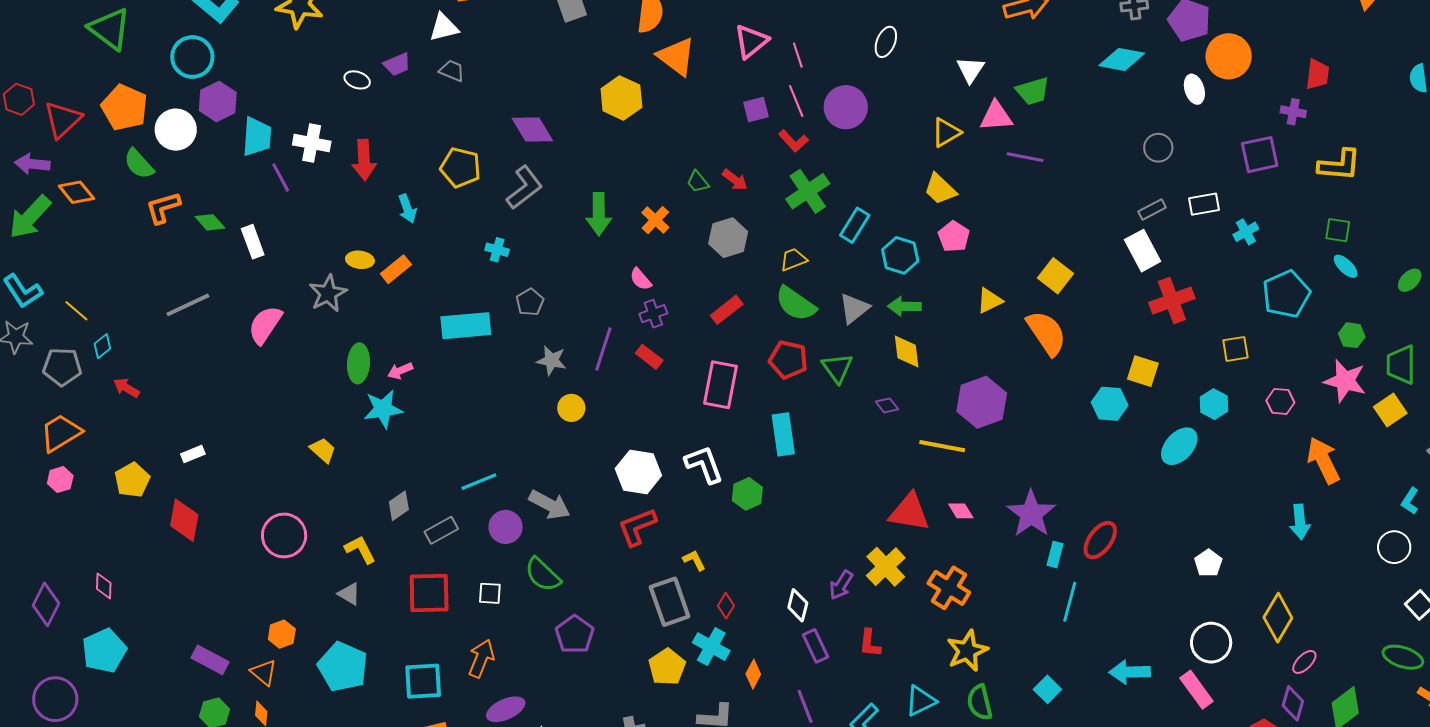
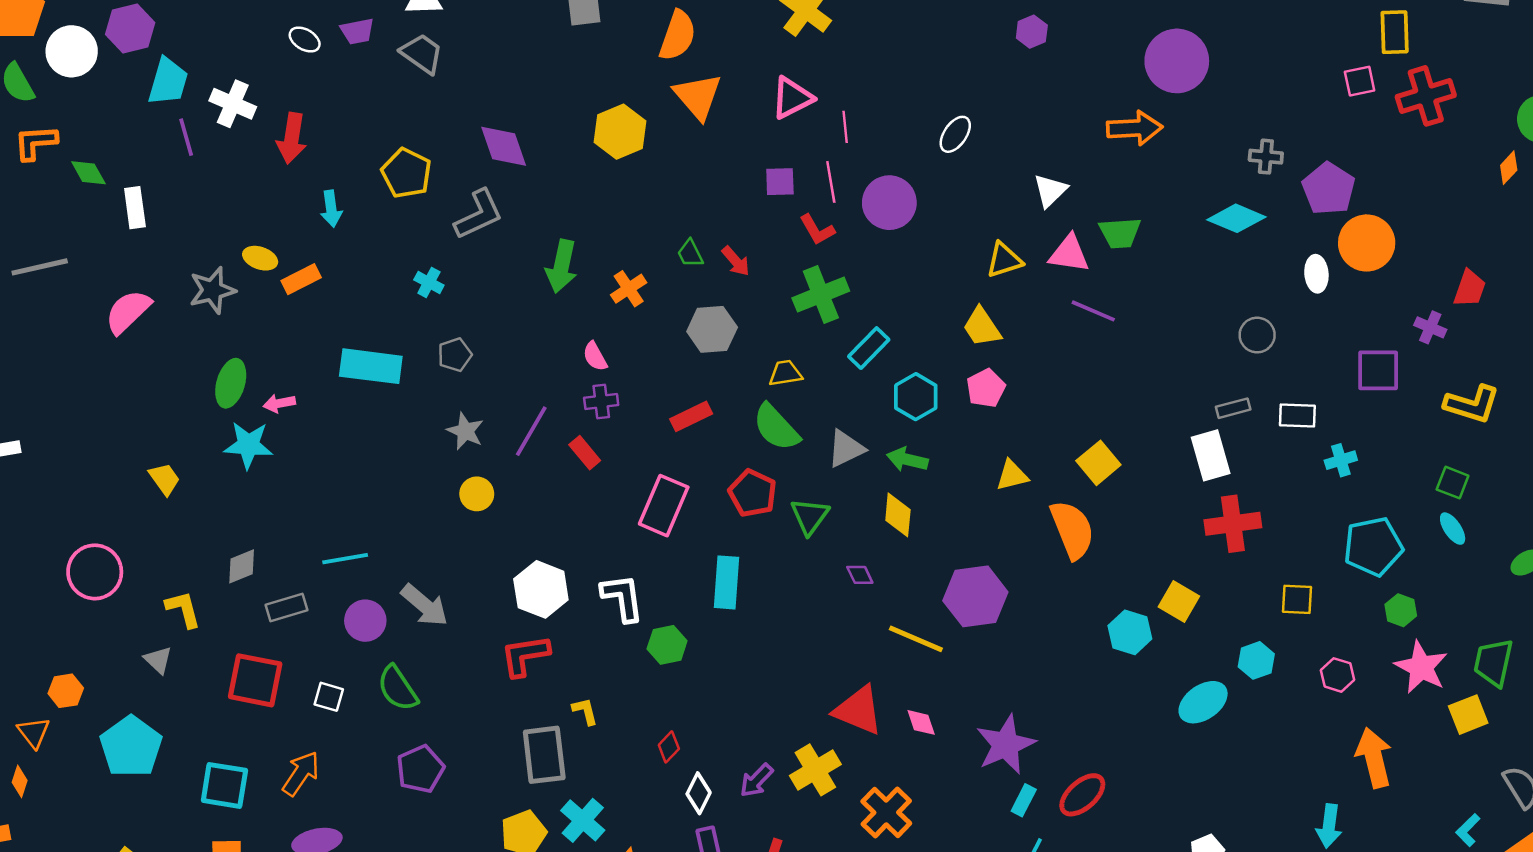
gray trapezoid: (452, 71) -> (422, 54), size x1.4
green hexagon: (1352, 335) -> (1401, 610), moved
red diamond: (726, 606) -> (669, 747), moved

